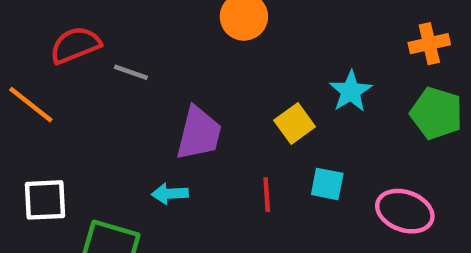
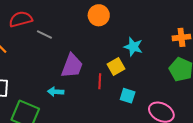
cyan star: (351, 91) -> (133, 47), moved, turned -30
red line: (267, 195) -> (100, 81), moved

